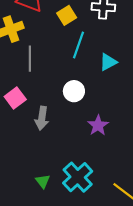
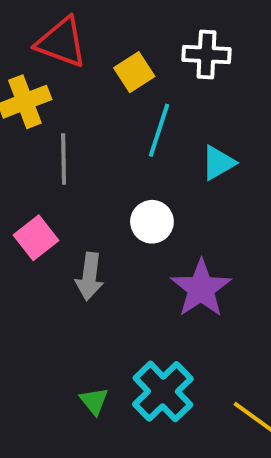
purple star: (98, 125) -> (201, 288), size x1.4

